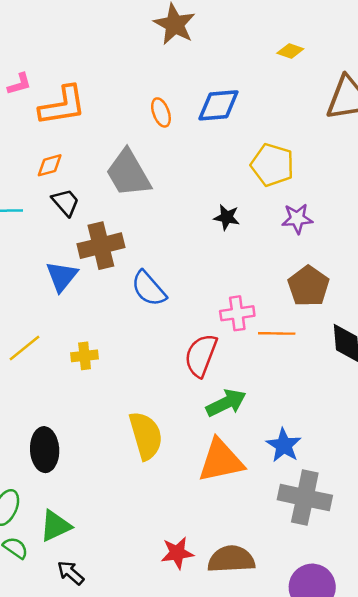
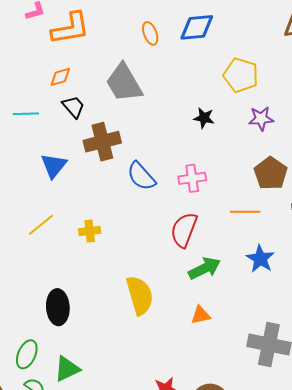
blue triangle: (62, 276) -> (54, 166), moved
pink cross: (237, 313) -> (192, 178), moved
blue star: (284, 445) -> (260, 259), moved
orange triangle: (221, 461) -> (201, 315), size x0.5

